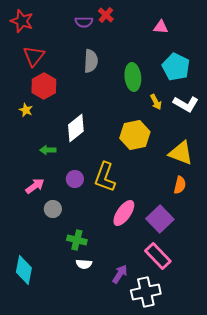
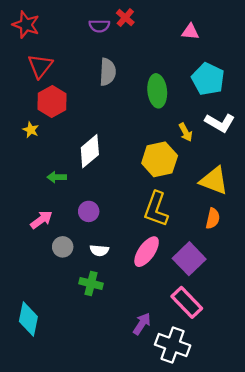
yellow arrow: (156, 102) -> (186, 132), moved
yellow L-shape: (105, 177) -> (156, 209), moved
white semicircle: (84, 264) -> (99, 250), moved
white cross: (146, 292) -> (173, 345), turned 32

